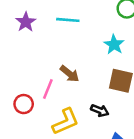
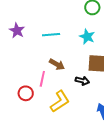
cyan line: (68, 20) -> (51, 35), moved
black arrow: (100, 111) -> (82, 81), moved

